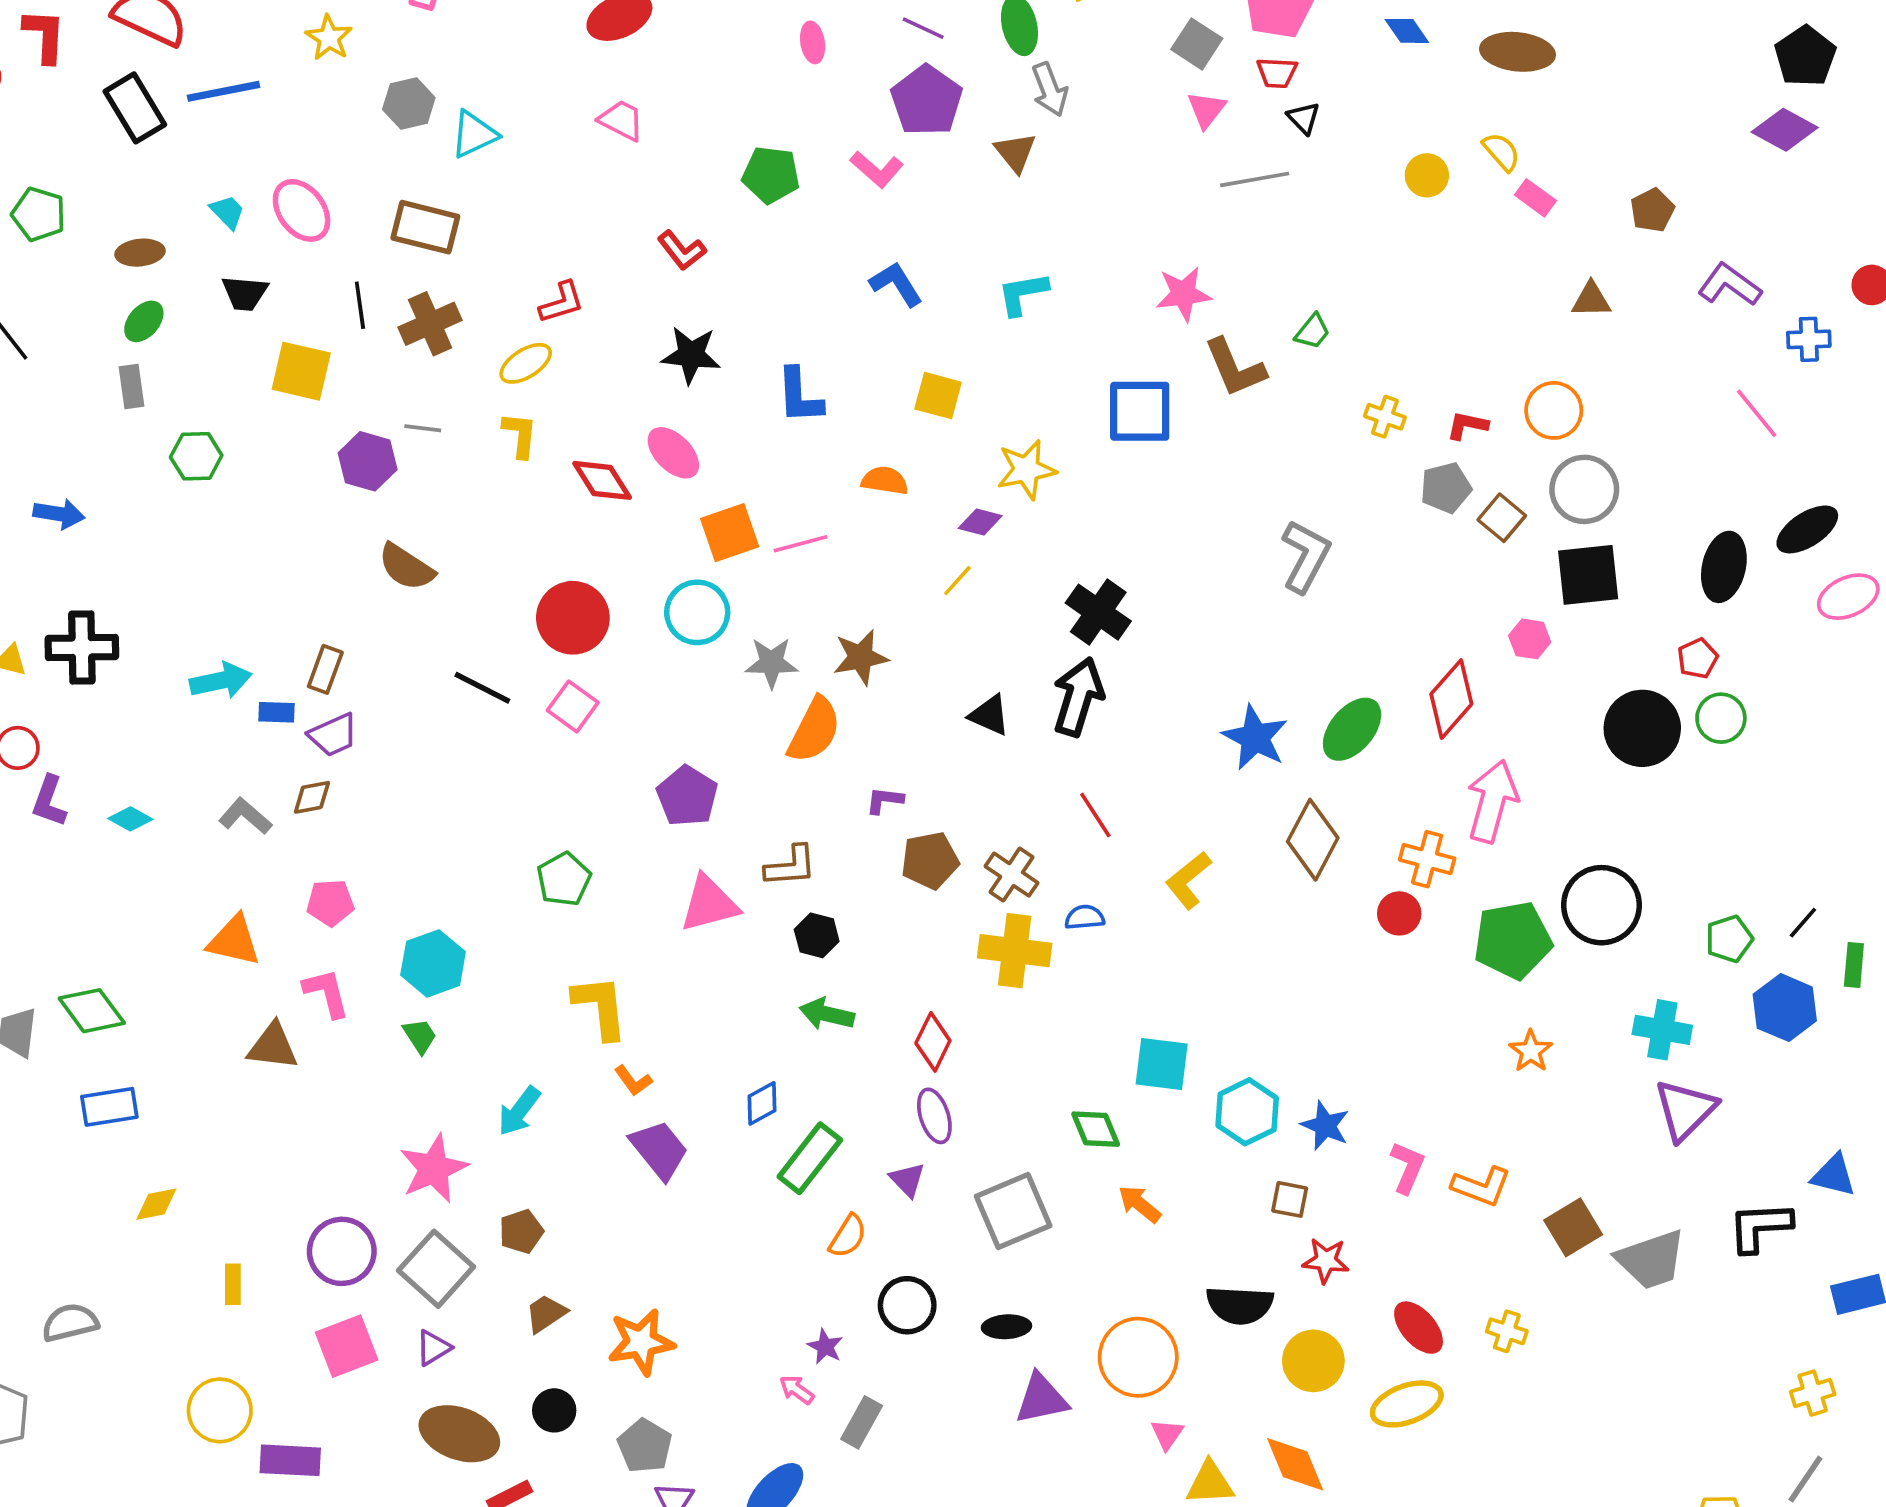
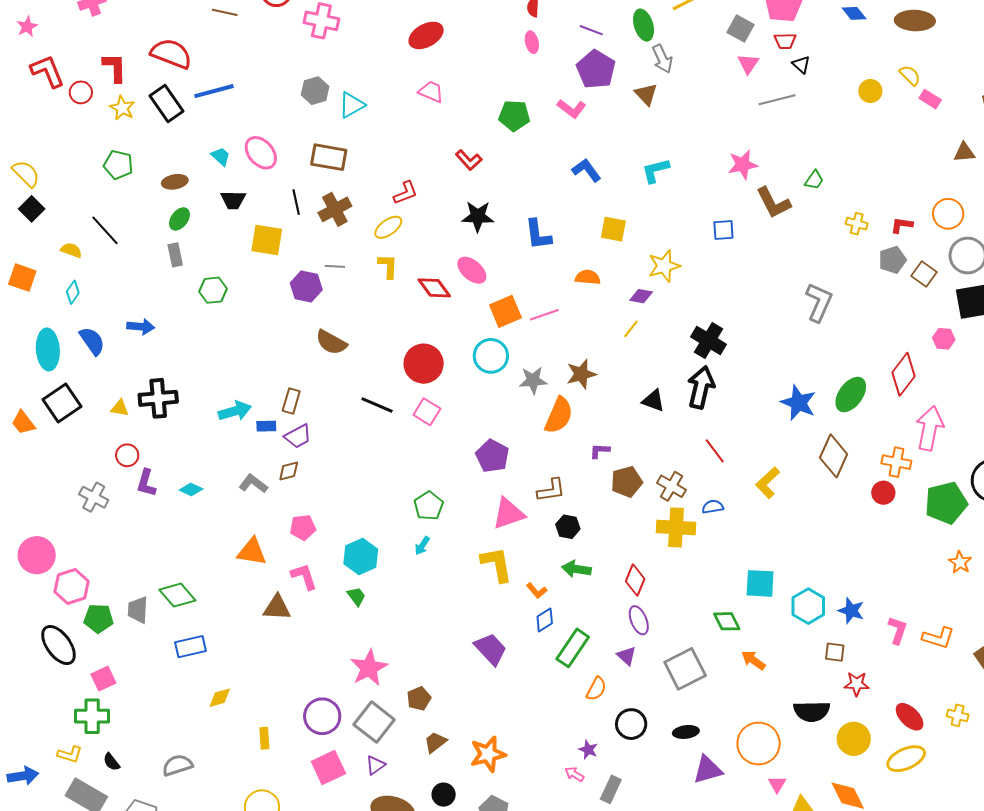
yellow star: (329, 38) -> (122, 108), moved
blue square: (1140, 411) -> (723, 230), size x0.6
yellow L-shape: (600, 1007) -> (497, 564), moved
orange L-shape: (633, 1081) -> (537, 591), moved
cyan arrow: (519, 1111) -> (422, 546), moved, size x0.7

